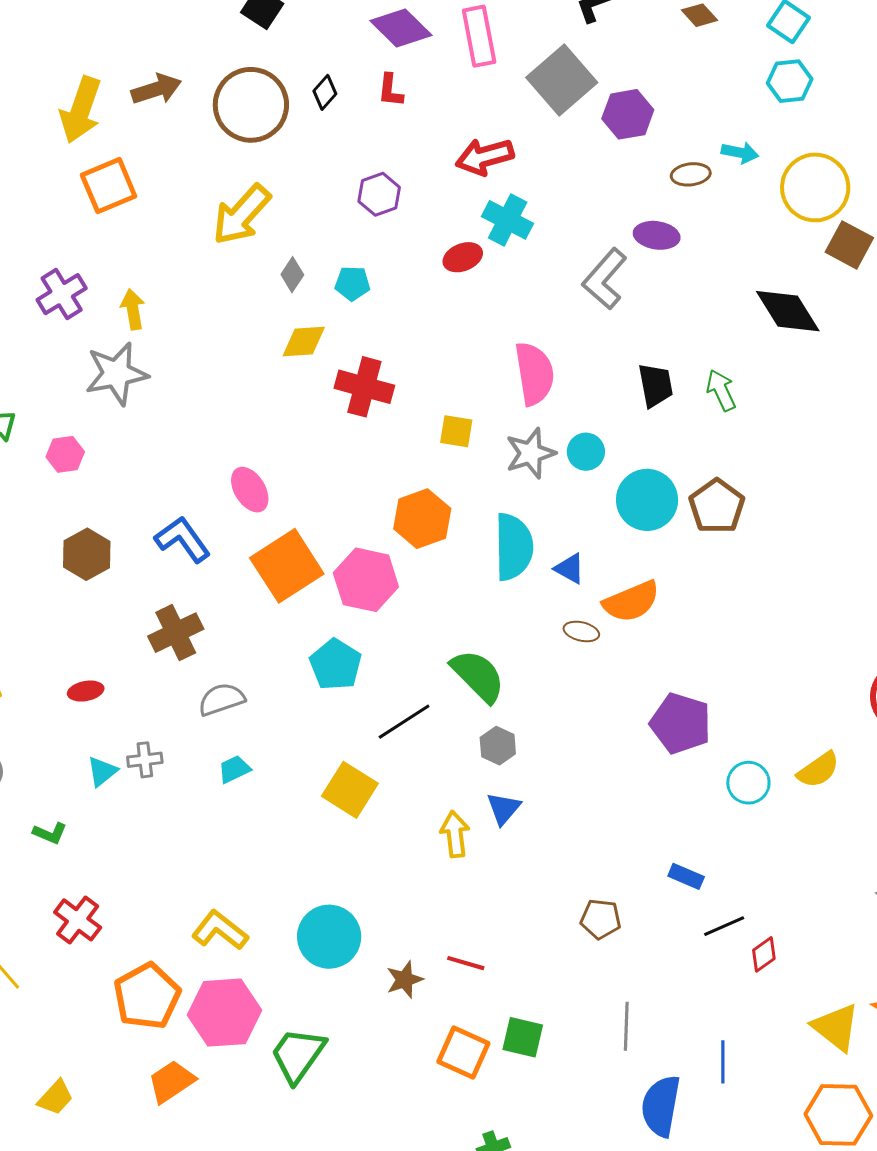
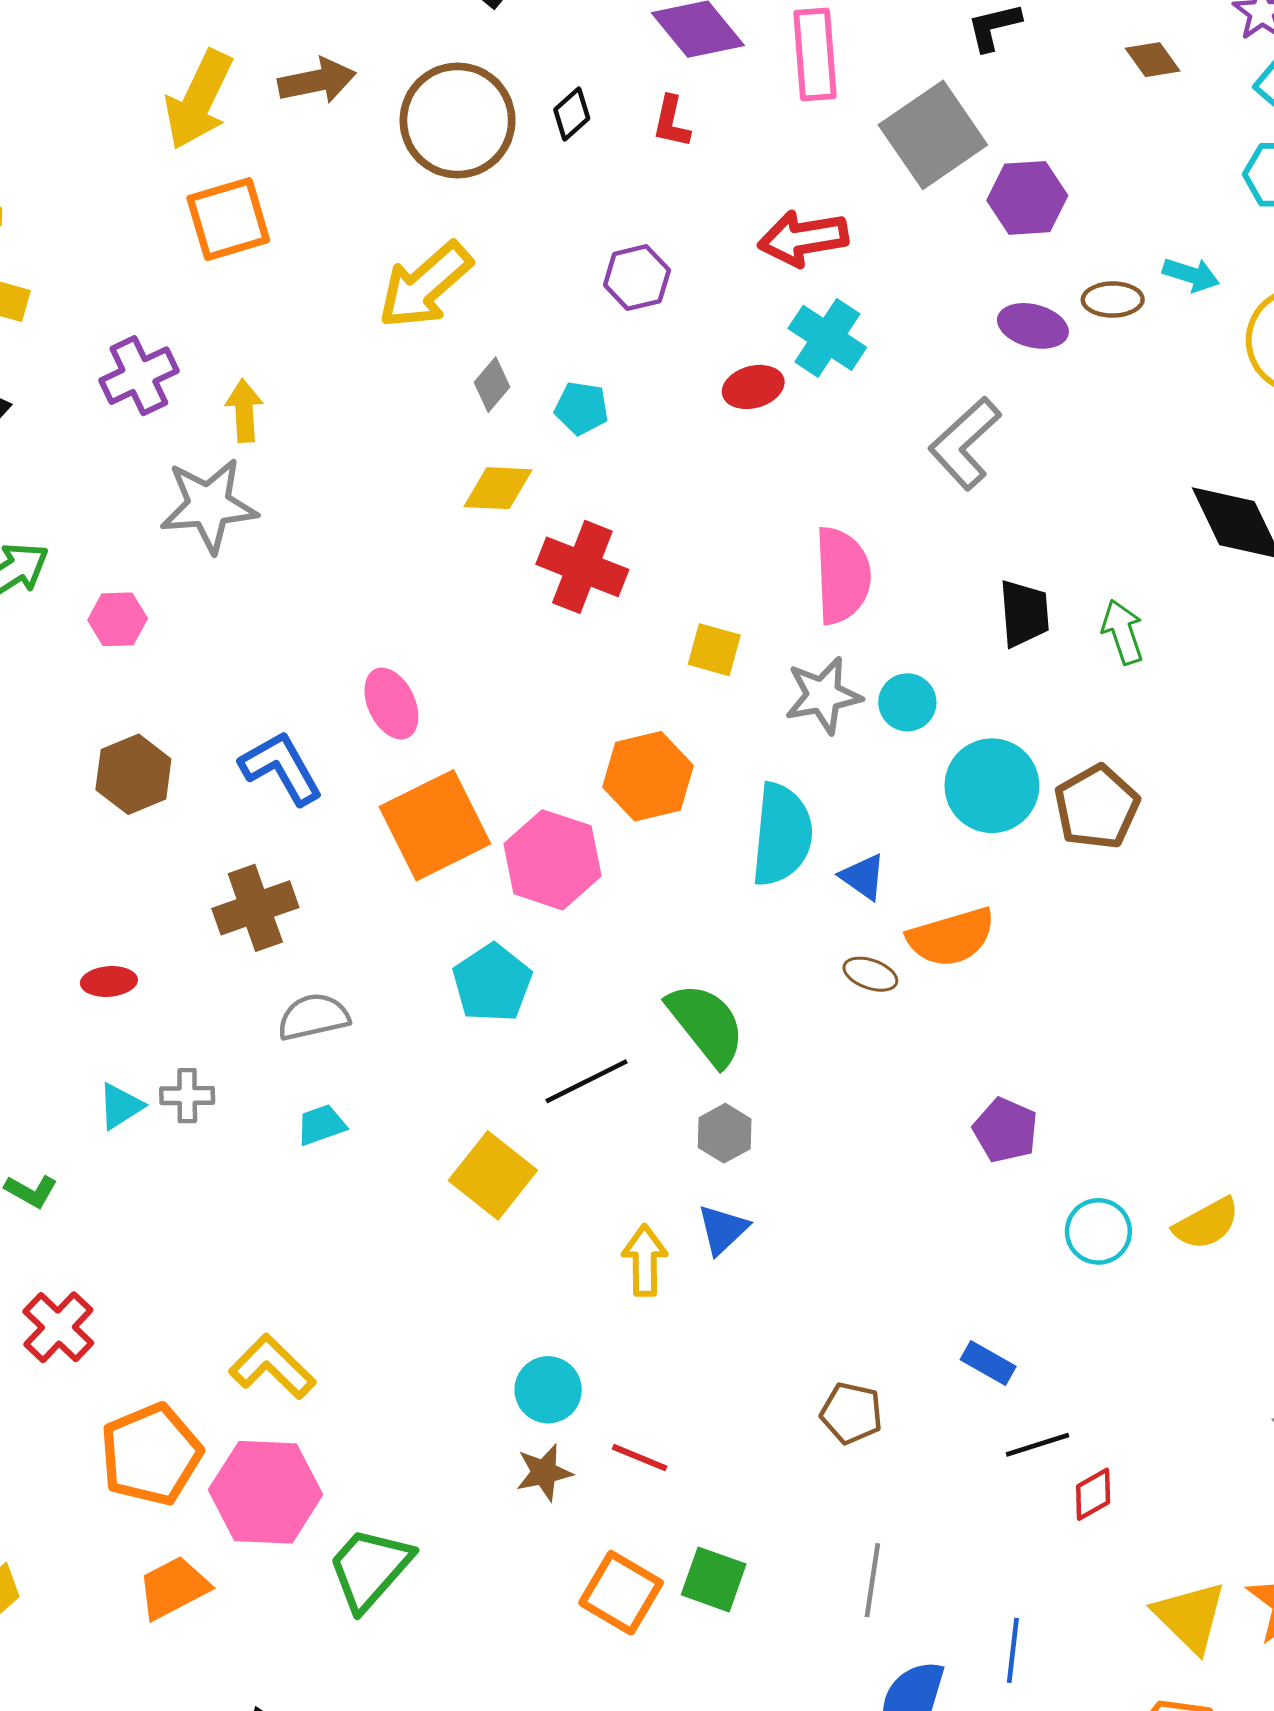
purple ellipse: (657, 235) -> (1033, 326), moved
purple pentagon: (681, 723) -> (1005, 1130), size x0.7
cyan circle: (329, 937) -> (548, 1390), moved, size x0.7

